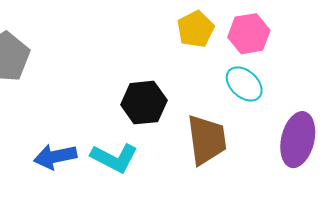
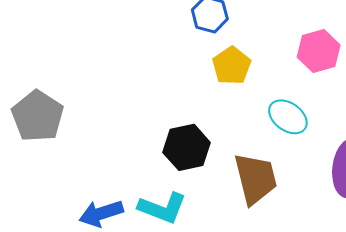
pink hexagon: (249, 34) -> (319, 51), moved

